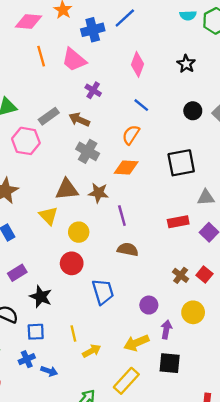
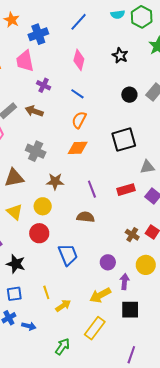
blue line: (125, 18) -> (79, 22), moved
pink trapezoid: (74, 60) -> (25, 61), turned 45
blue line: (141, 105) -> (77, 94), moved
gray cross: (88, 151) -> (36, 151), moved
brown triangle: (67, 189) -> (14, 178), moved
brown star: (98, 193) -> (55, 181), moved
yellow triangle: (48, 216) -> (15, 212), moved
purple line: (122, 216) -> (92, 189), moved

